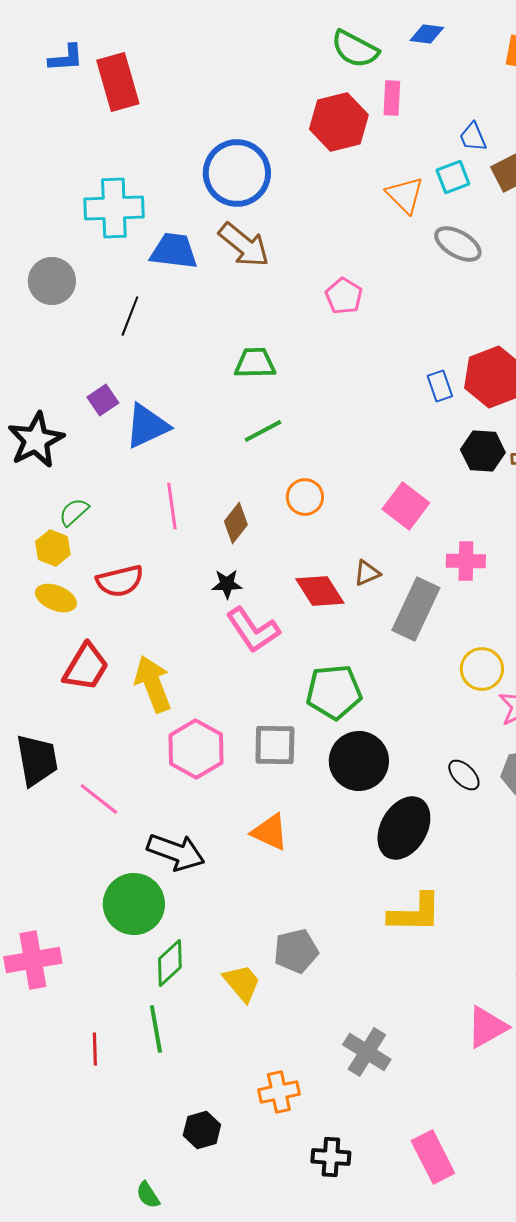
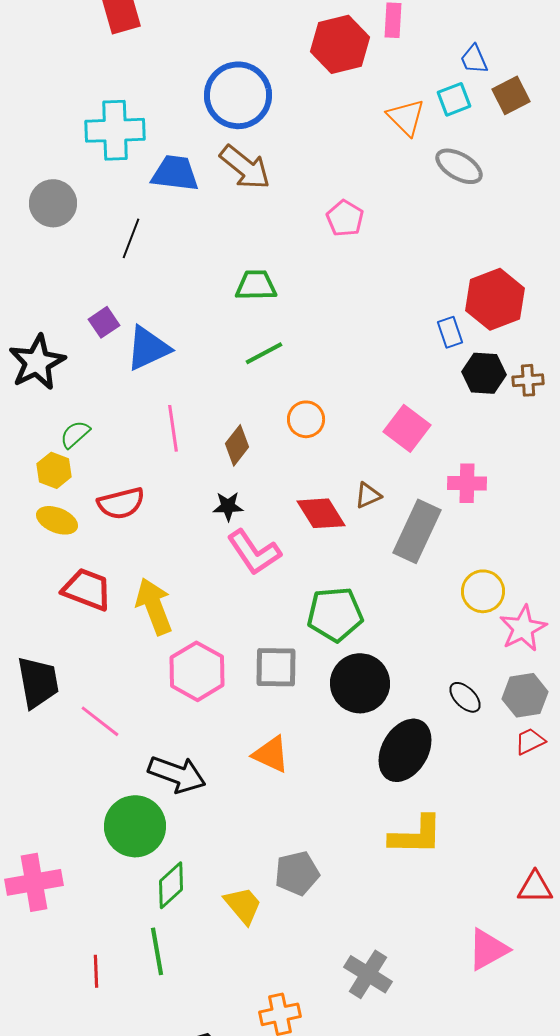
blue rectangle: (440, 386) -> (450, 332), moved
red trapezoid: (86, 667) -> (87, 589), turned -100

